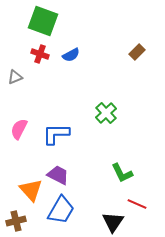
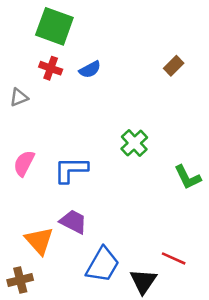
green L-shape: (122, 173) -> (188, 177), moved
blue trapezoid: (61, 210) -> (103, 265), moved

